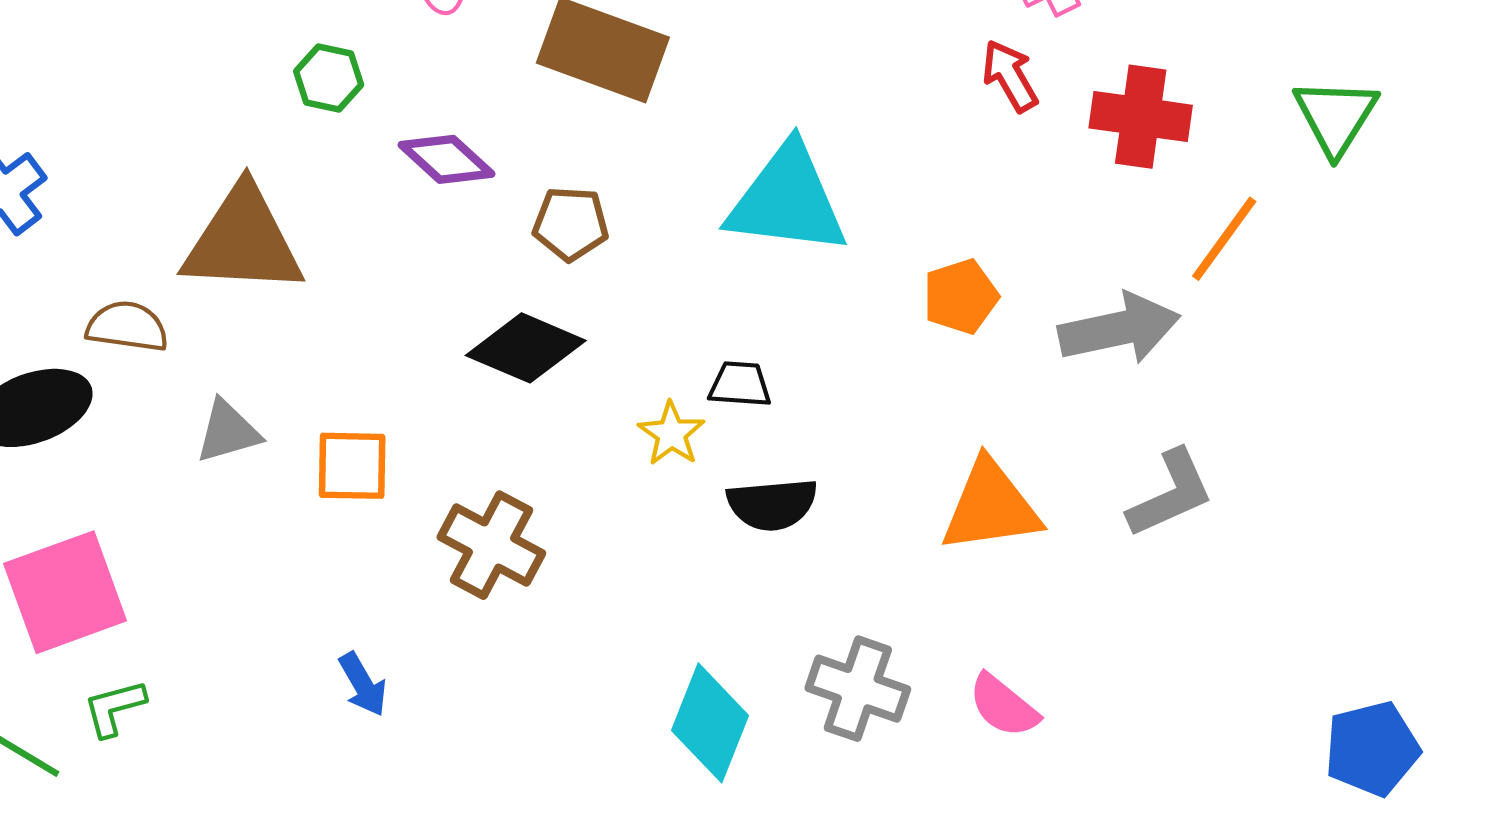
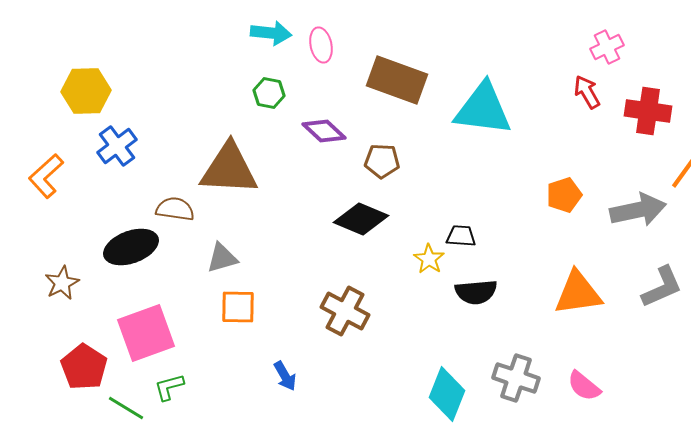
cyan triangle: (787, 200) -> (483, 109), moved
orange square: (352, 466) -> (238, 307), moved

